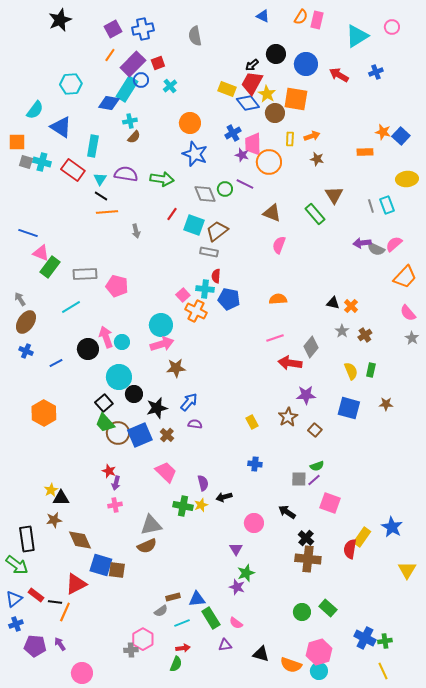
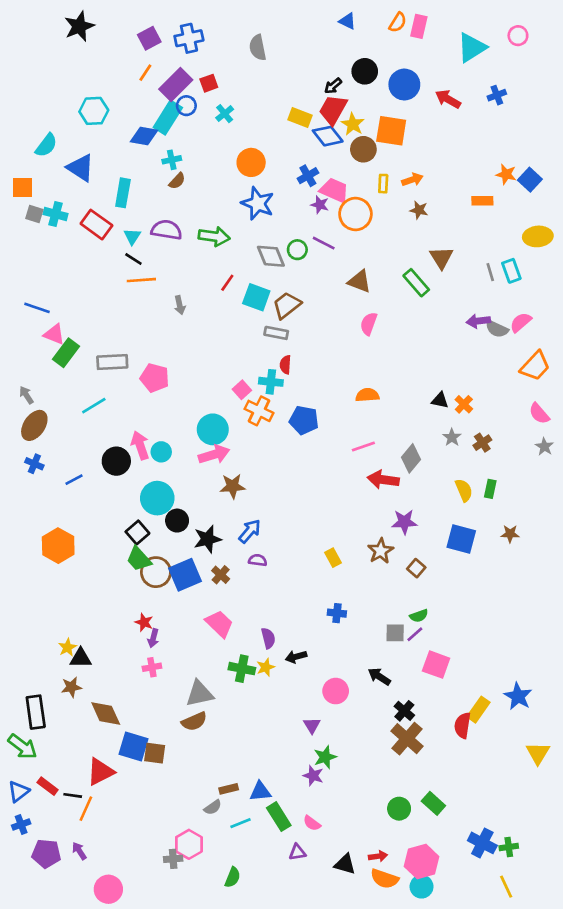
pink trapezoid: (253, 144) -> (334, 190), turned 115
blue pentagon: (229, 299) -> (304, 420), moved
brown cross: (308, 559) -> (407, 739), turned 35
red arrow: (183, 648) -> (378, 856), moved

